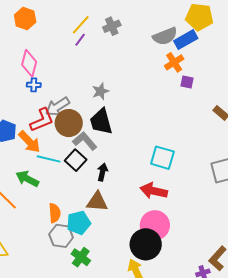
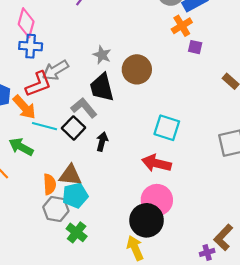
blue cross: (34, 85) -> (31, 46), size x1.5
gray star: (100, 91) -> (102, 55), turned -30
brown circle: (69, 123) -> (137, 69), moved
brown triangle: (97, 202) -> (70, 175), moved

